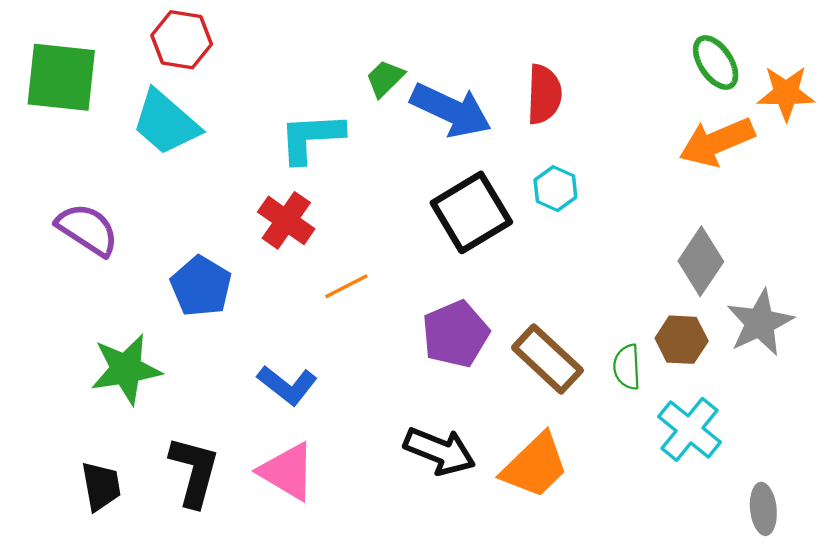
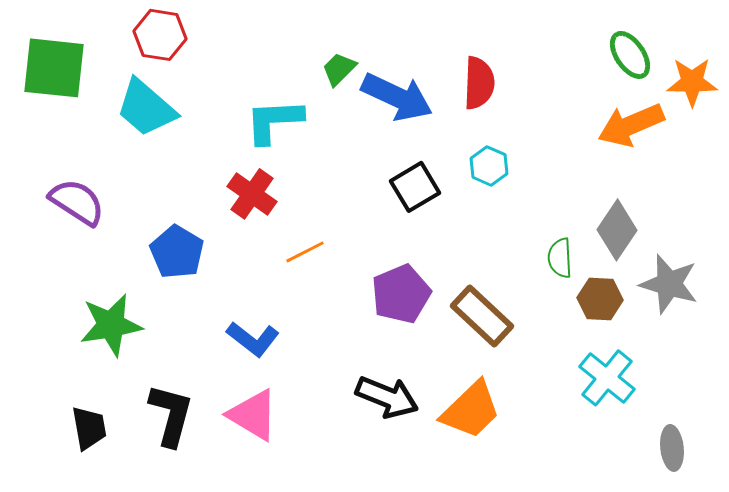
black square: (471, 212) -> (415, 187), size x0.7
gray star: (760, 323) -> (669, 284), turned -30
green semicircle: (627, 367) -> (560, 258), moved

